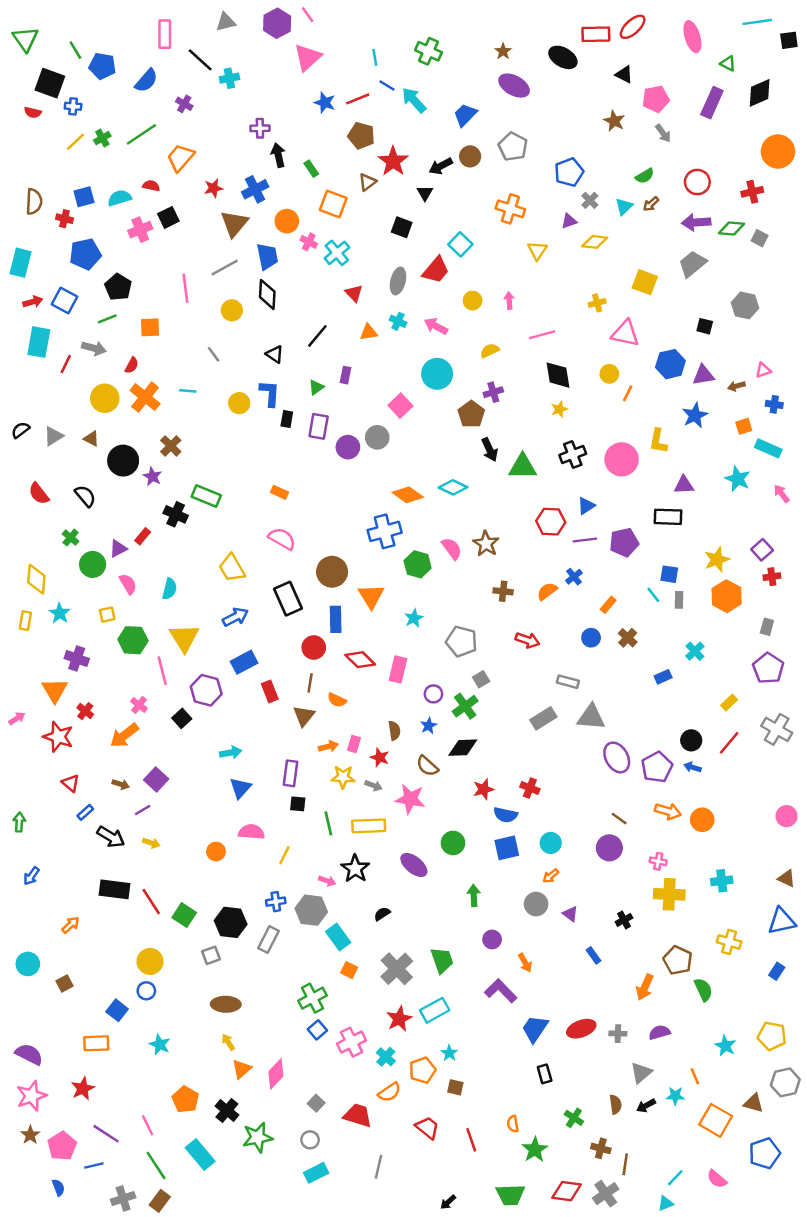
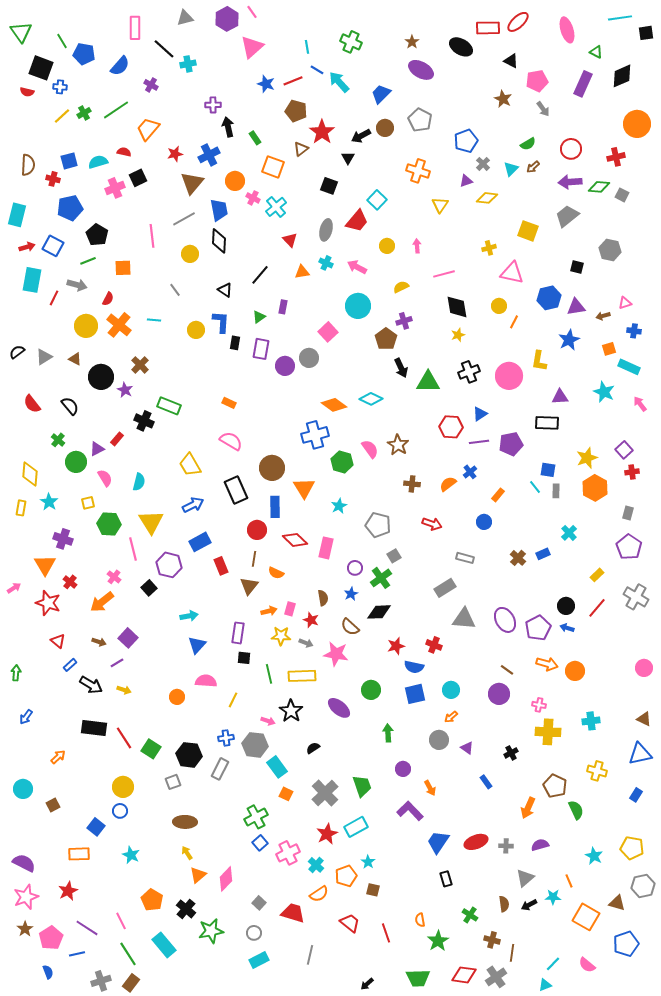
brown cross: (628, 638) -> (518, 558), moved
gray triangle: (591, 717) -> (464, 619), moved

